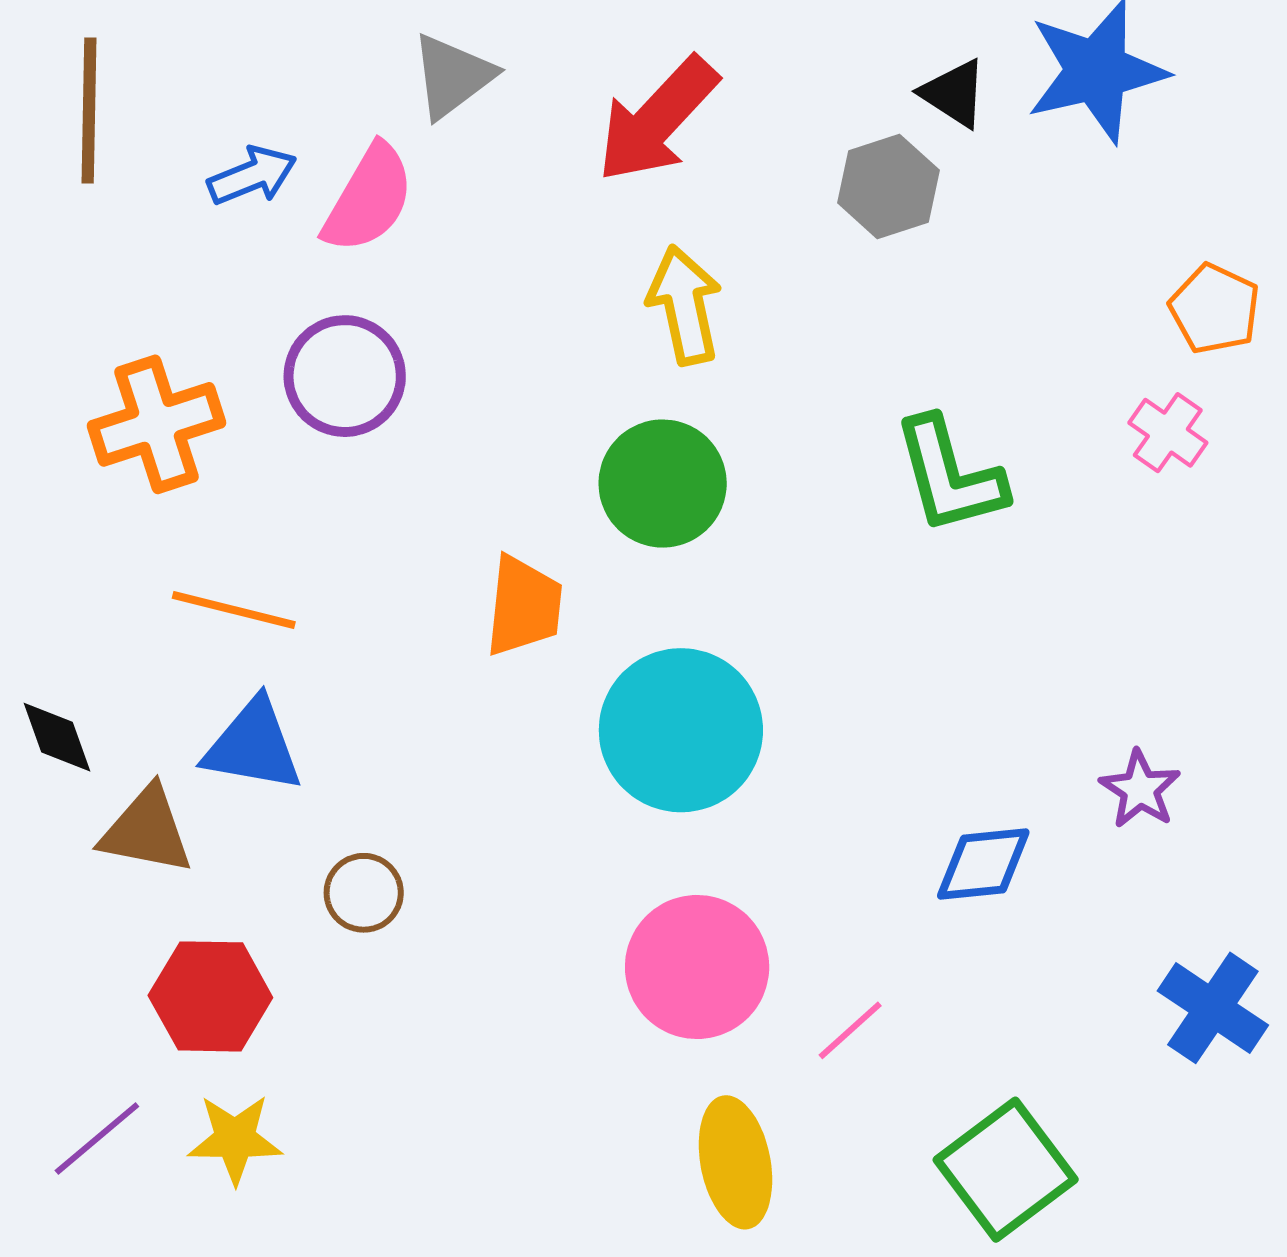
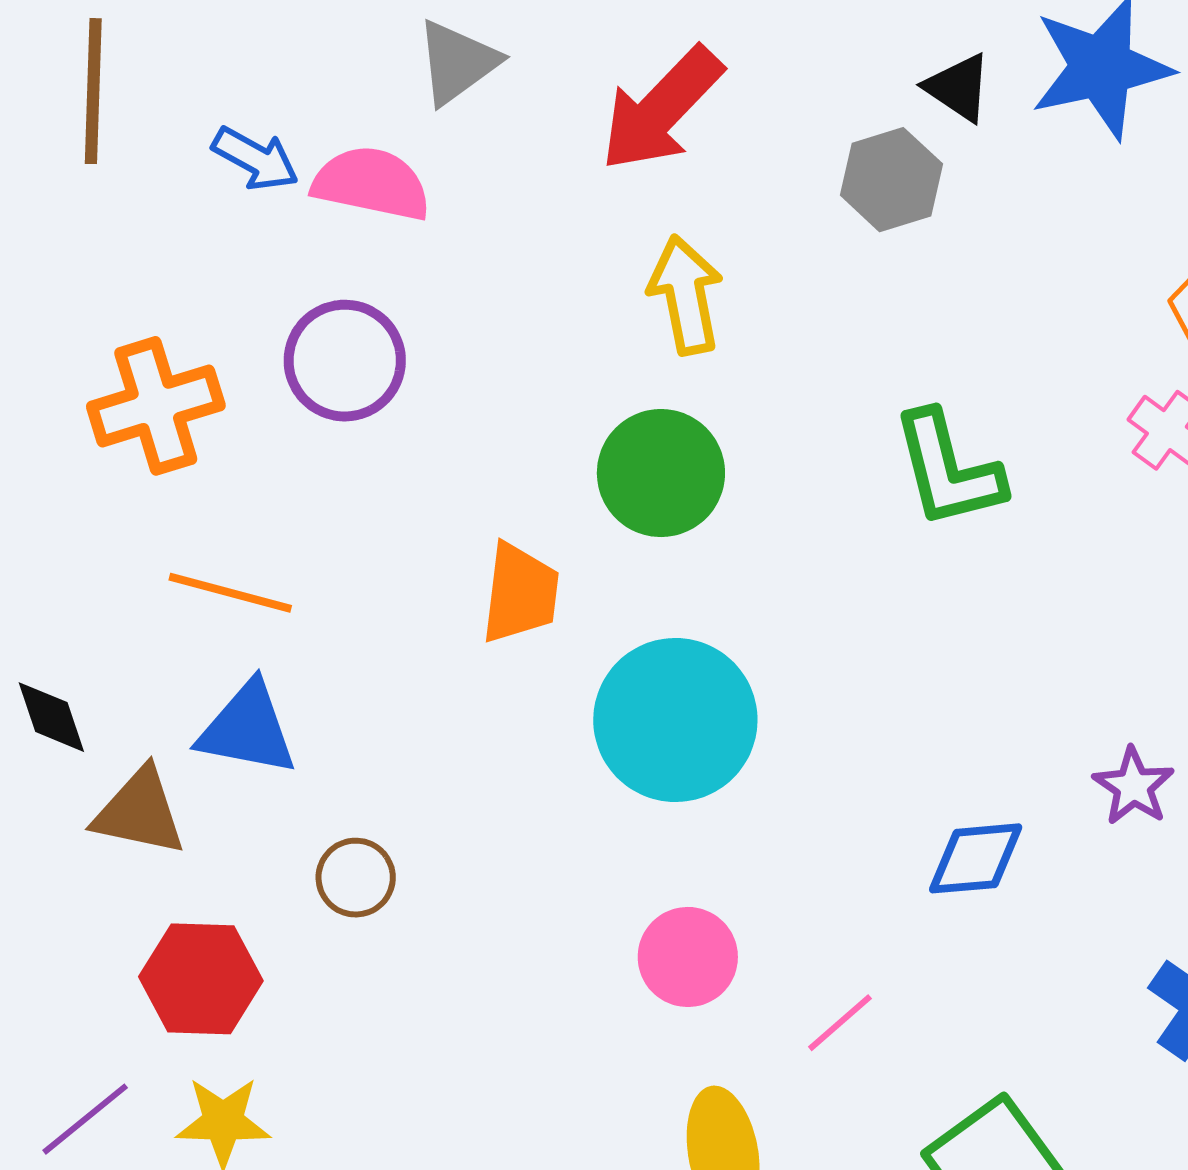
blue arrow: (252, 176) -> (255, 159), turned 50
pink semicircle: (369, 199) -> (371, 184), turned -109
pink circle: (697, 967) -> (688, 957), size x0.7

